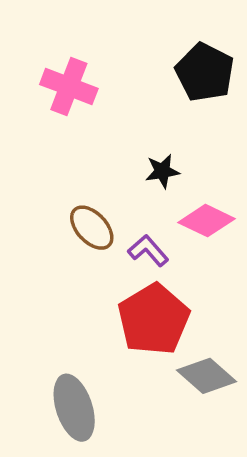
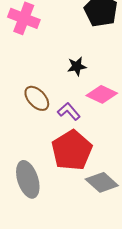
gray ellipse: (74, 408) -> (28, 179), moved

